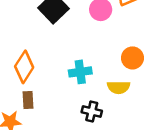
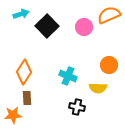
cyan cross: (80, 72) -> (68, 76), turned 30

